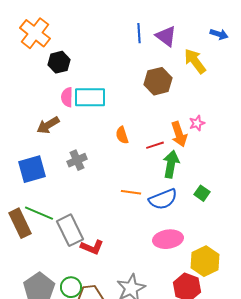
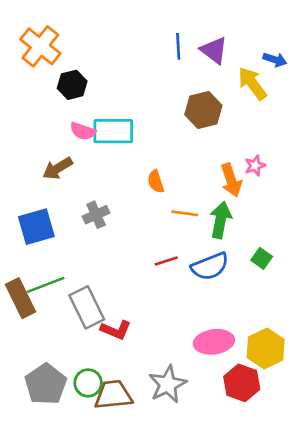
blue arrow: (219, 34) -> (275, 60), moved
pink semicircle: (67, 97) -> (83, 131), turned -72
red line: (155, 145) -> (166, 261), moved
orange line: (131, 192) -> (185, 213), moved
green line: (39, 213) -> (46, 285), turned -44
pink ellipse: (168, 239) -> (214, 342), moved

